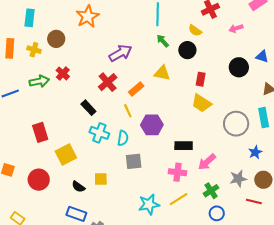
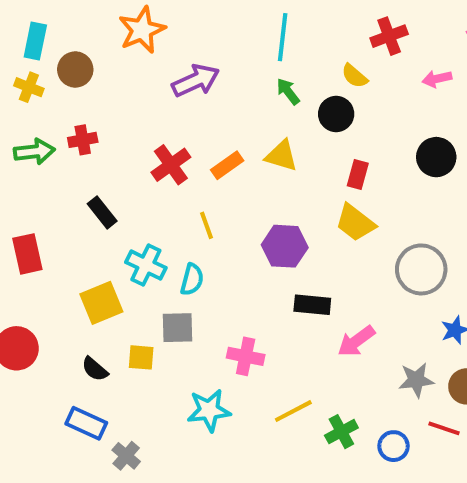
cyan rectangle: (30, 18) -> (35, 41), moved
purple arrow: (120, 53) -> (196, 81), moved
red cross: (63, 73) -> (83, 140), turned 32
orange rectangle: (136, 89) -> (227, 165), moved
black rectangle: (88, 108) -> (102, 212), moved
purple hexagon: (152, 125) -> (285, 246), moved
yellow square: (66, 154) -> (101, 303), moved
gray square: (134, 161) -> (178, 328), moved
pink cross: (178, 172) -> (246, 356), moved
green cross: (211, 191) -> (341, 432), moved
cyan star: (149, 204) -> (209, 410), moved
blue circle: (217, 213) -> (394, 446), moved

